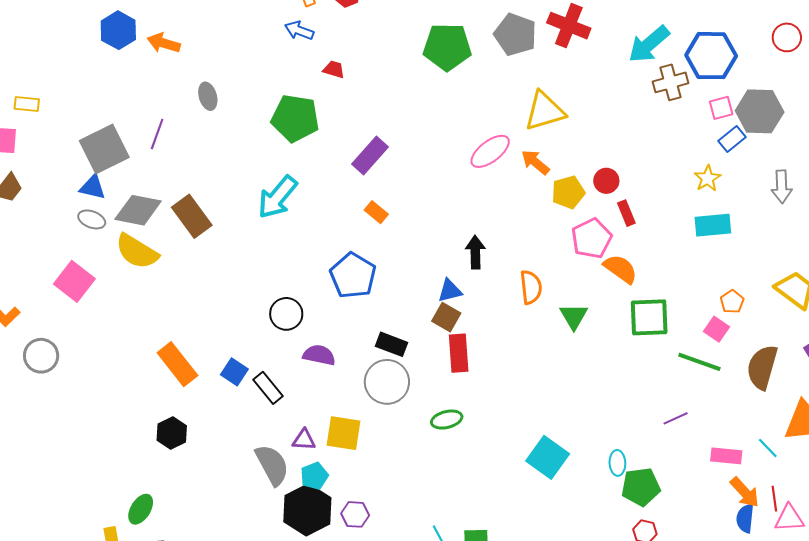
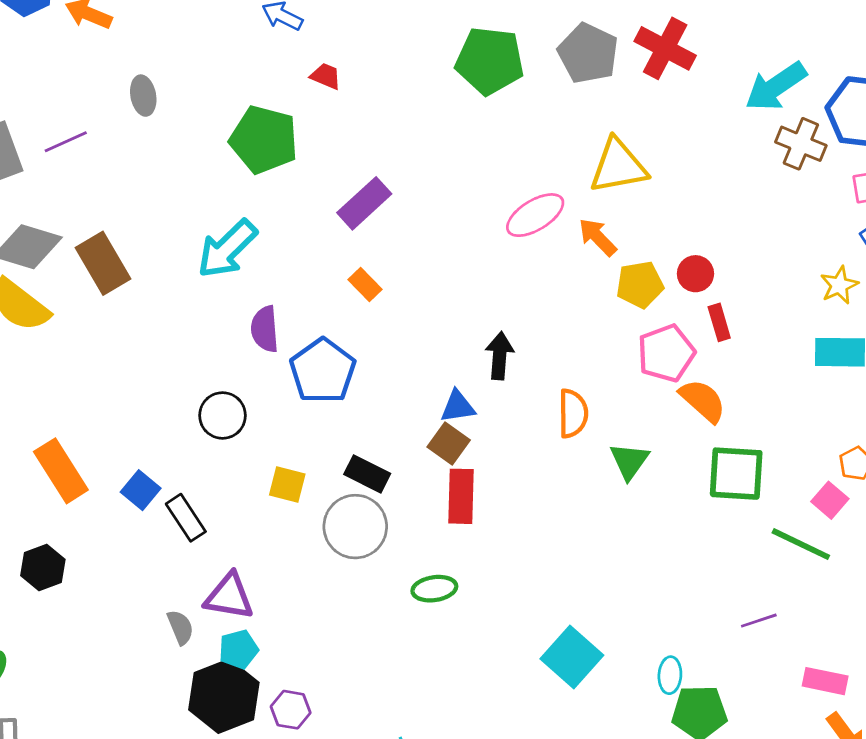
brown cross: (671, 82) -> (801, 144), turned 32
purple line: (157, 134) -> (66, 142), turned 40
purple semicircle: (319, 355) -> (265, 329), moved, turned -112
yellow square: (344, 433) -> (287, 485), moved, size x0.7
purple triangle: (304, 440) -> (229, 596), size x1.5
gray semicircle: (272, 465) -> (180, 627), size x0.6

